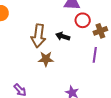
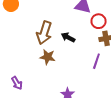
red circle: (83, 20) -> (99, 21), moved

